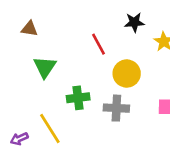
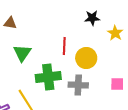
red line: (99, 44) -> (64, 46), moved, turned 30
green cross: (78, 98) -> (48, 77), size x1.4

